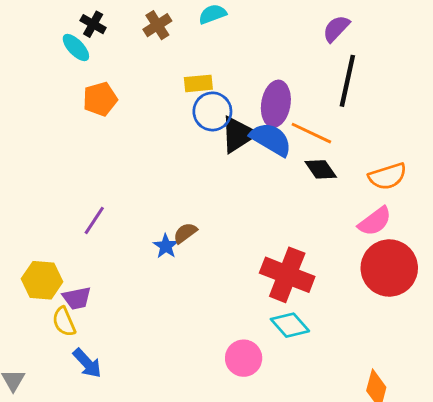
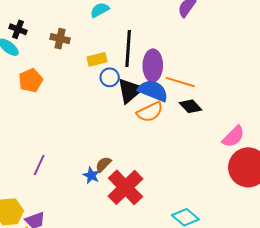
brown cross: (157, 25) -> (60, 39), moved, turned -36
black line: (347, 81) -> (128, 49), moved
blue circle: (212, 111) -> (110, 77), size x0.7
orange semicircle: (388, 176) -> (150, 112), moved
red cross: (287, 275) -> (125, 187), moved, turned 33

